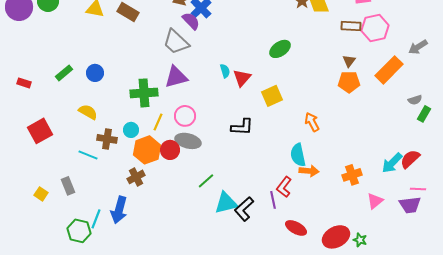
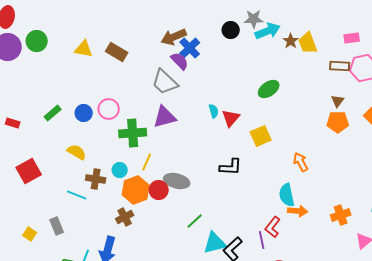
pink circle: (185, 116) -> (109, 109), moved

